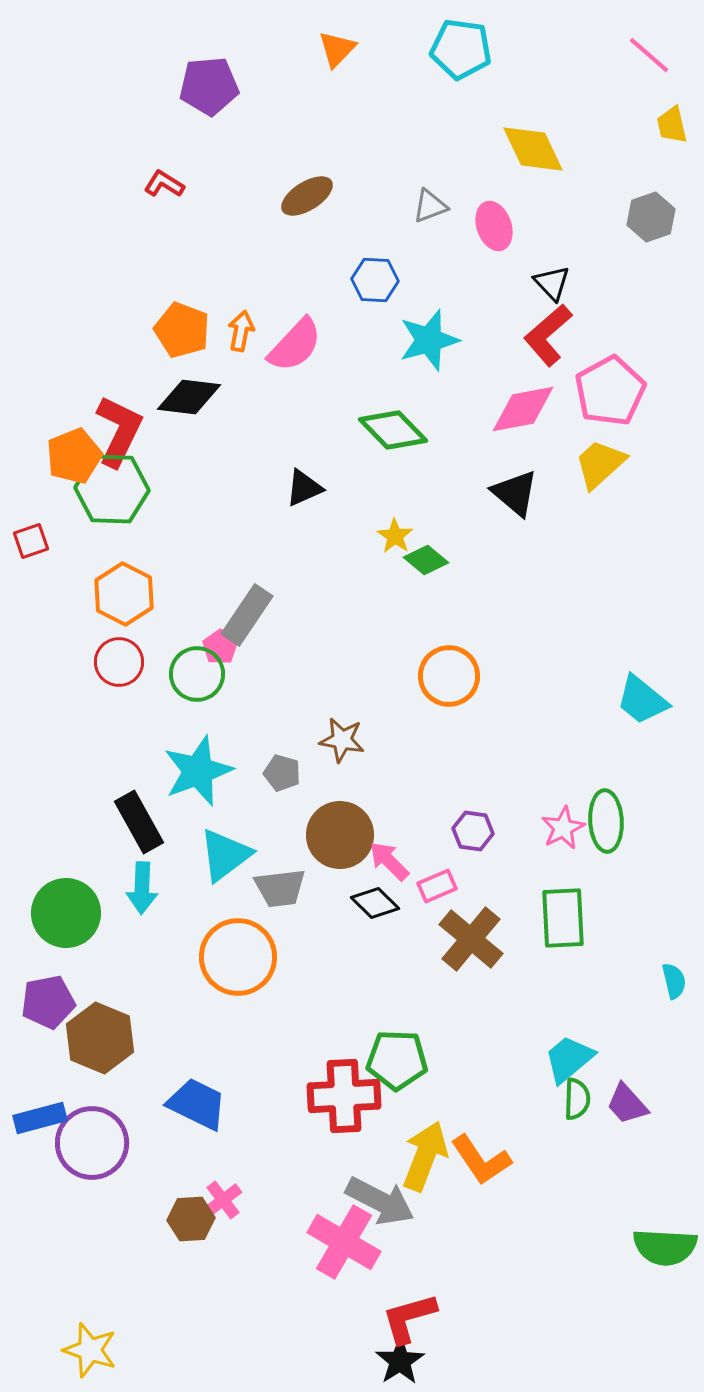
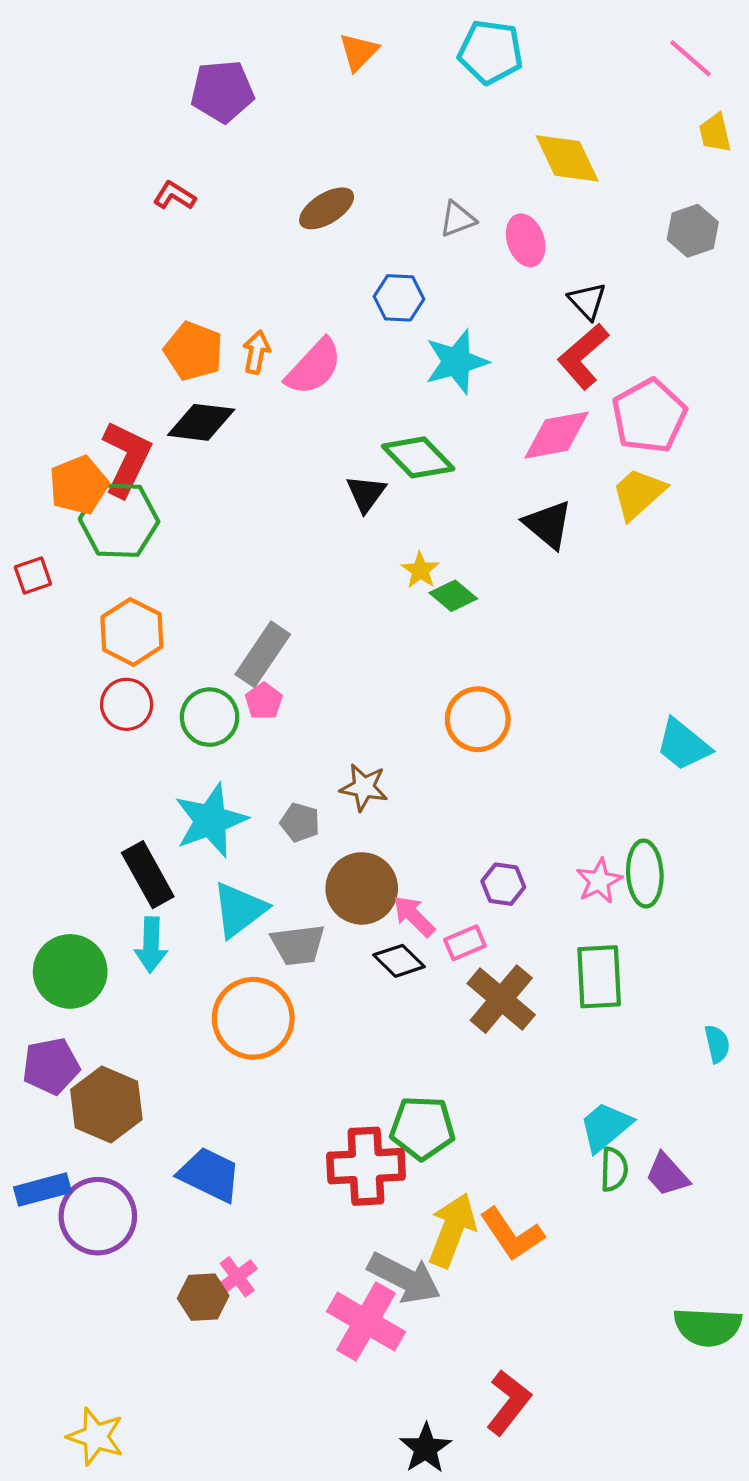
black triangle: (304, 488) -> (366, 494), moved, turned -30
pink pentagon: (220, 647) -> (264, 701), moved
red L-shape: (409, 1318) -> (509, 1402), moved, turned 144

